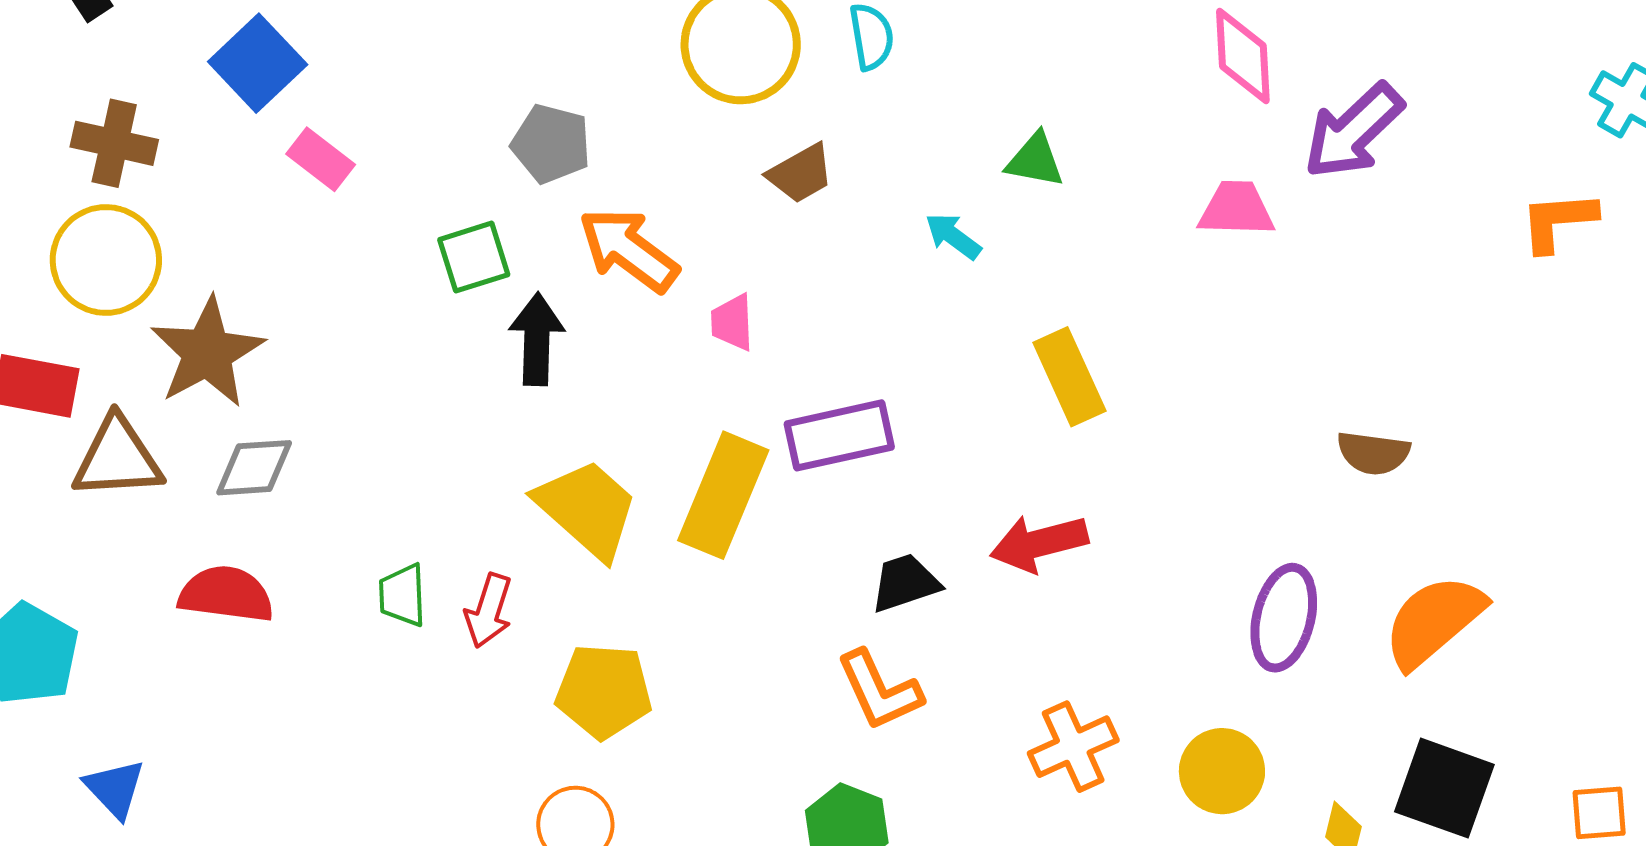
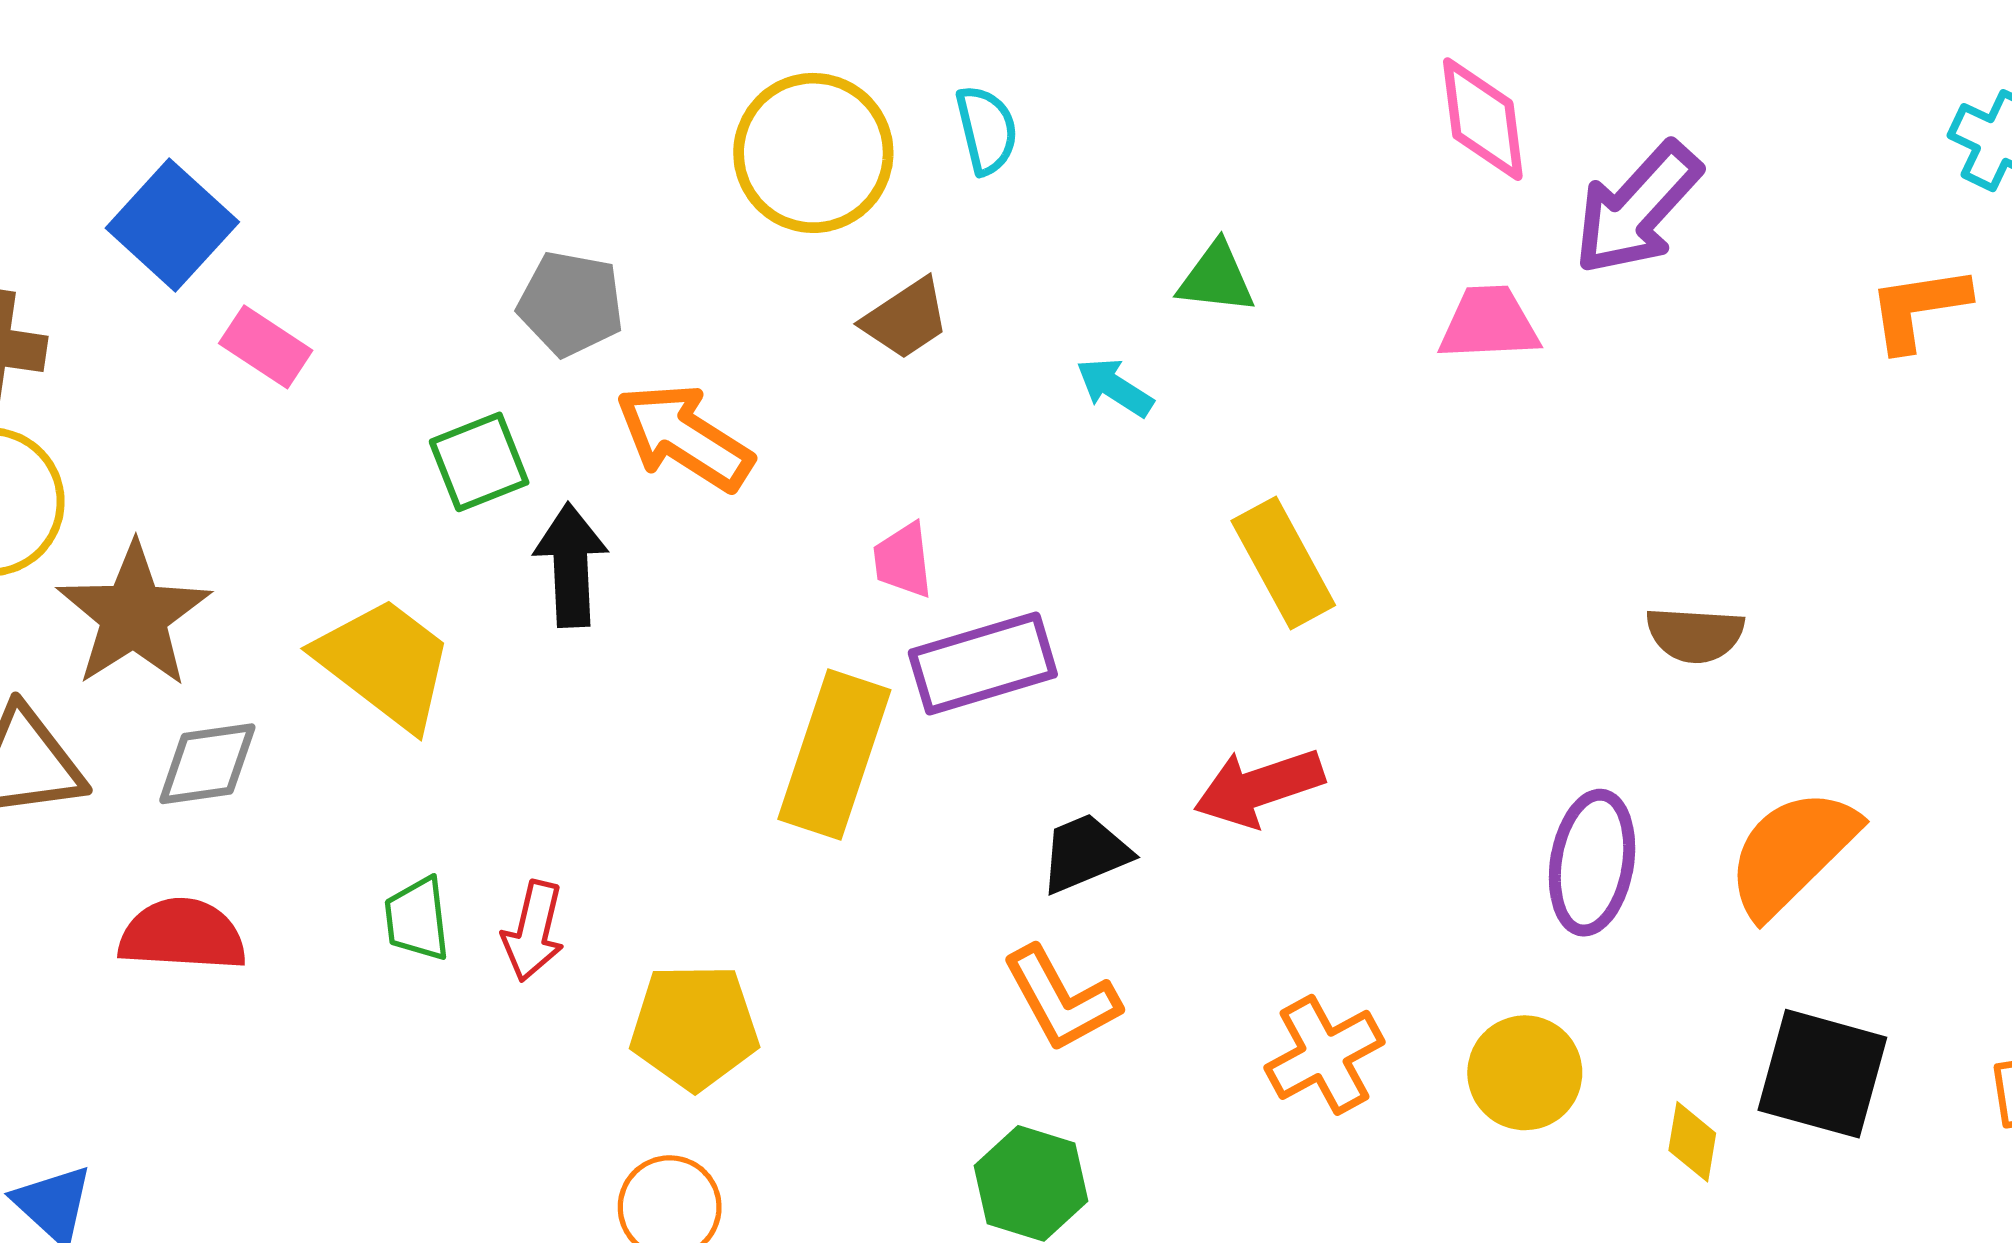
pink trapezoid: (732, 322) -> (903, 560), moved
yellow trapezoid: (587, 509) -> (385, 663), moved

